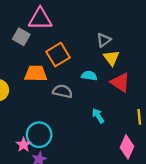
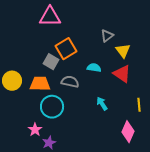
gray square: (21, 37) -> (51, 62), moved
yellow triangle: (111, 58) -> (123, 51), moved
orange trapezoid: (36, 73) -> (40, 84), moved
cyan circle: (39, 135) -> (52, 107), moved

